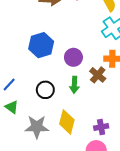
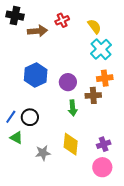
brown cross: (98, 75) -> (93, 95), turned -35
black circle: (45, 90) -> (30, 117), moved
gray star: (37, 127) -> (43, 153), size x0.7

